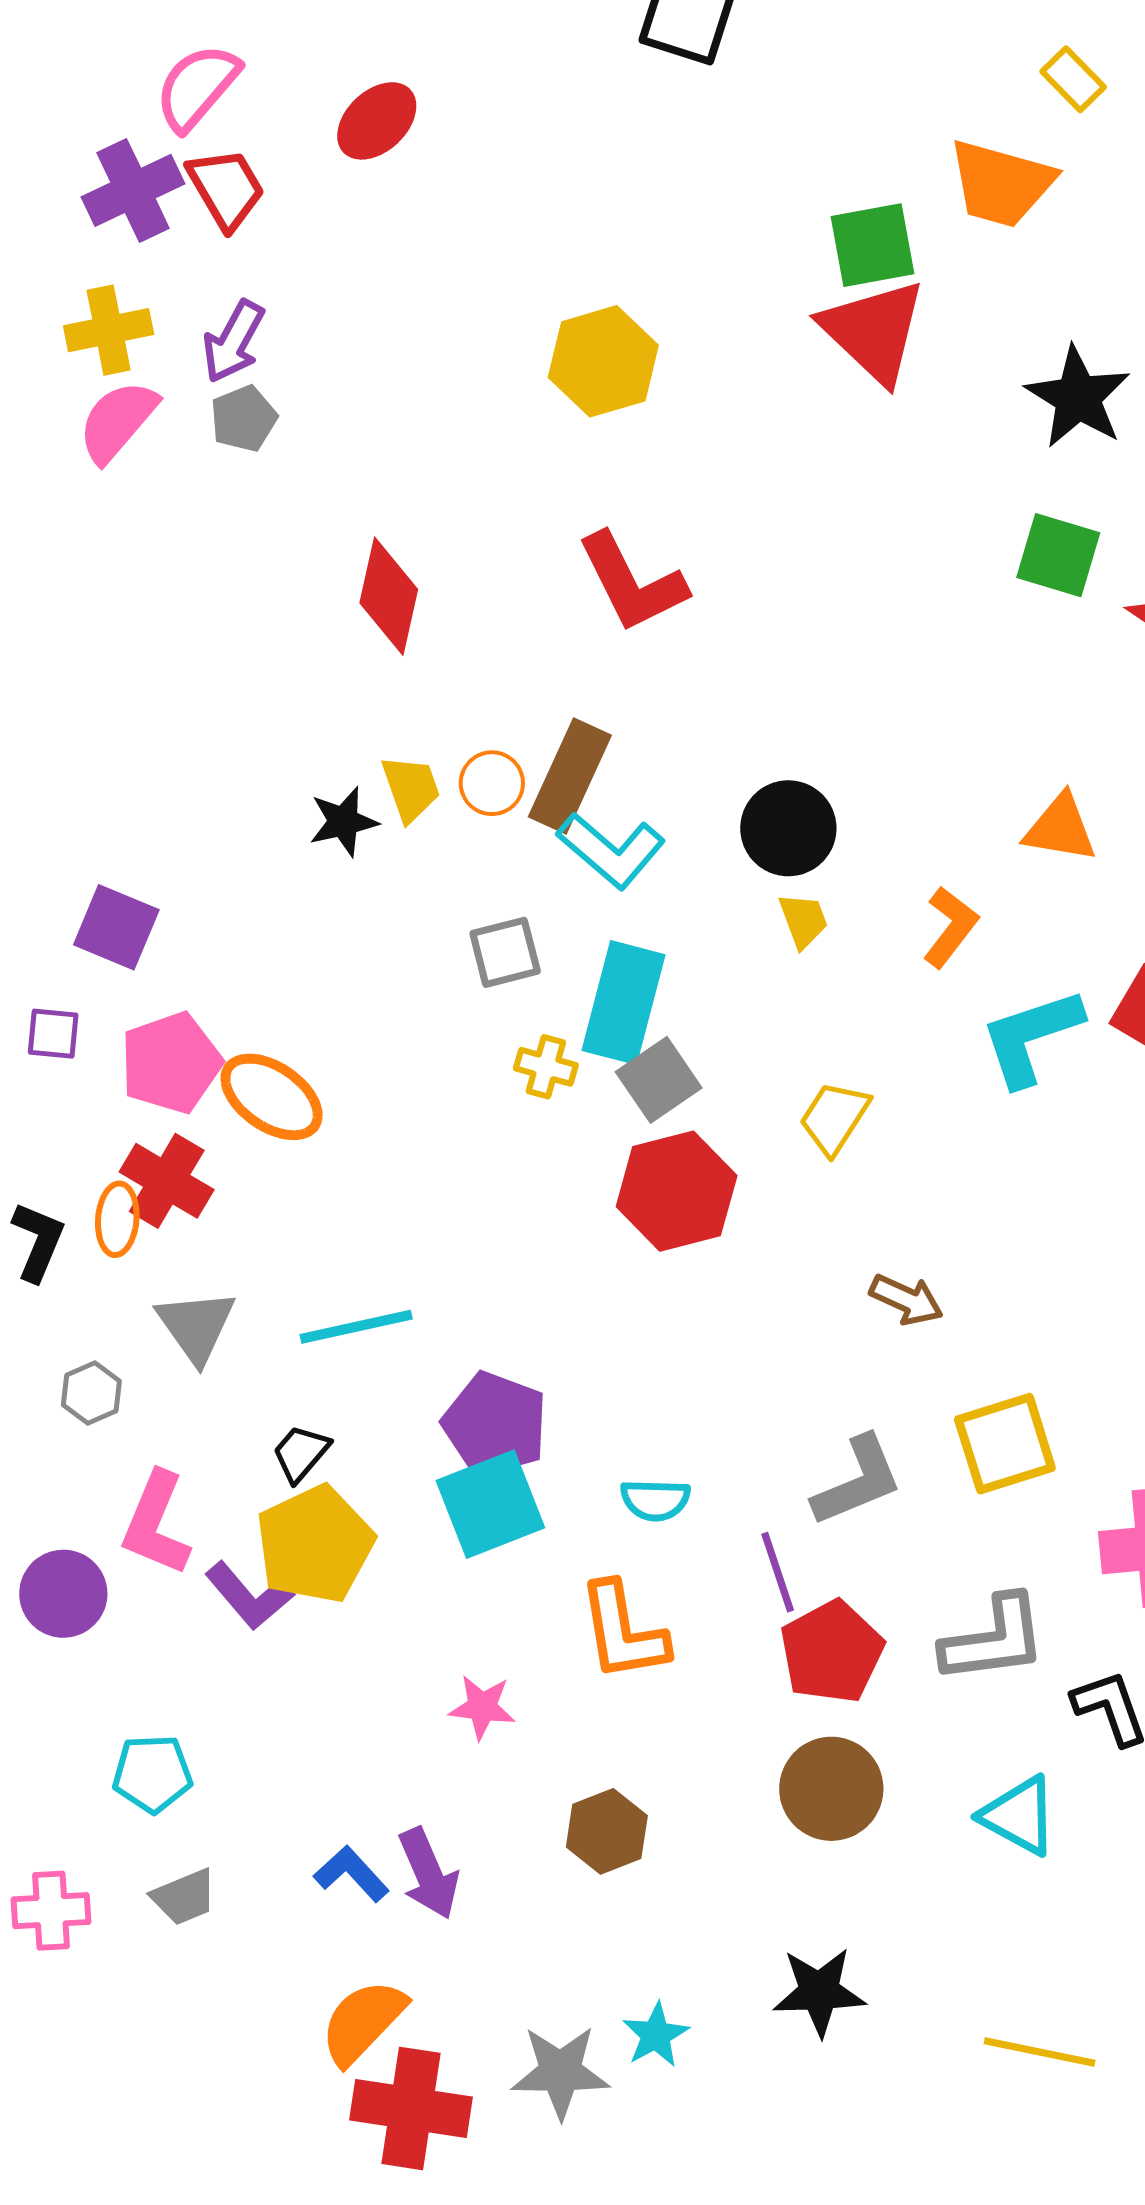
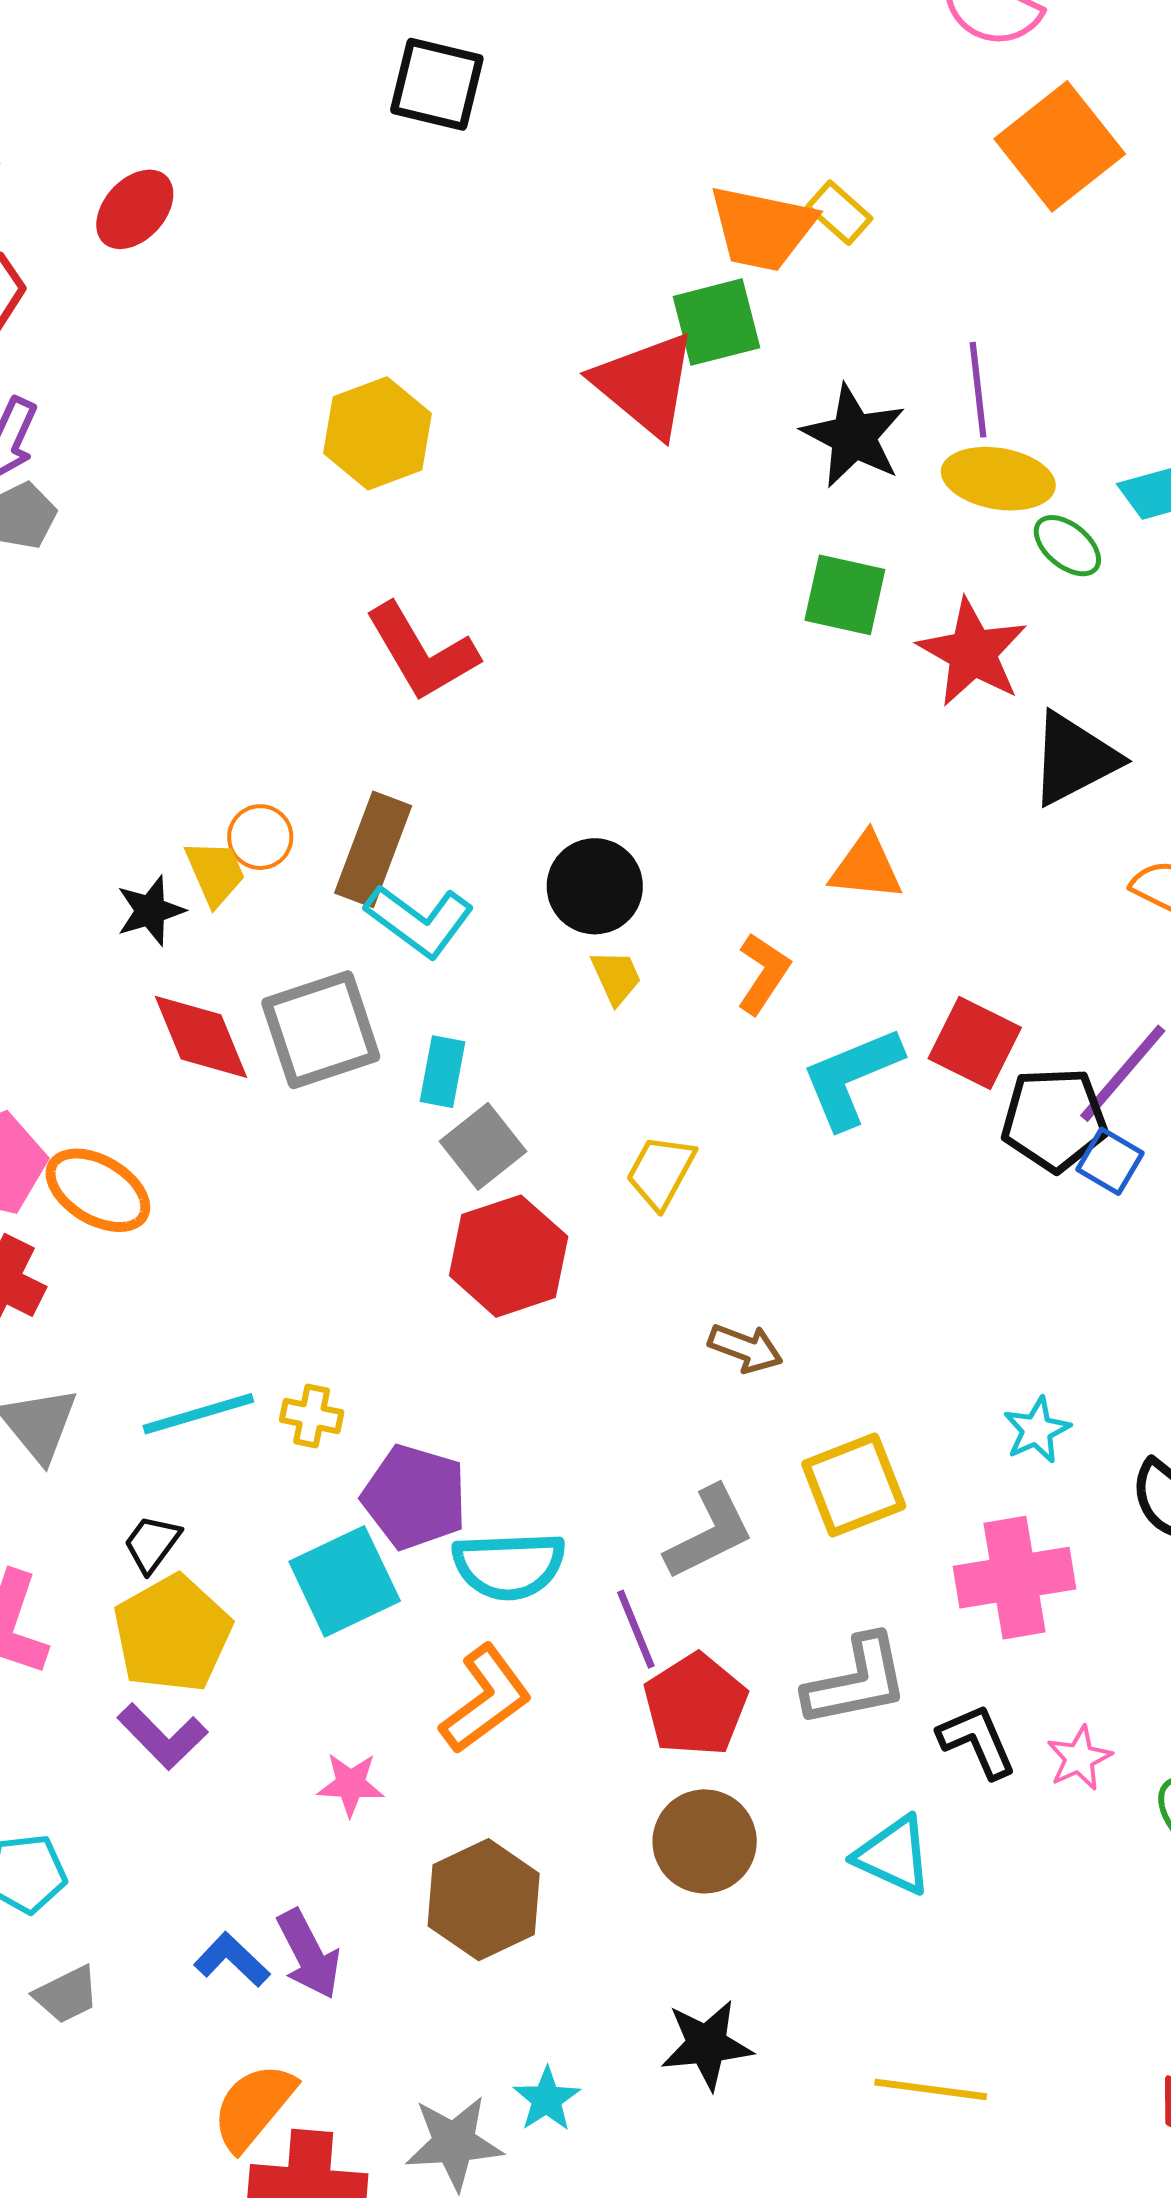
yellow rectangle: (1073, 79) -> (839, 213), moved
green square: (872, 245) -> (717, 322), moved
red diamond: (389, 596) -> (201, 1037), moved, turned -31
orange circle: (492, 783) -> (260, 837), moved
gray square: (505, 952) -> (321, 1030), size x1.6
cyan rectangle: (624, 1003) -> (442, 1072), size x0.6
yellow cross: (546, 1067) -> (312, 1416), moved
purple pentagon: (495, 1424) -> (415, 1497), moved
cyan semicircle: (655, 1500) -> (509, 1566), size x1.6
purple L-shape: (249, 1596) -> (162, 1736), moved
orange L-shape: (623, 1632) -> (486, 1699), turned -113
brown hexagon: (607, 1831) -> (484, 1900), size x1.4

